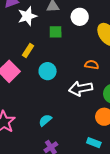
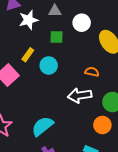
cyan circle: (48, 71) -> (49, 65), moved
cyan semicircle: (45, 120) -> (42, 126), size x1.6

